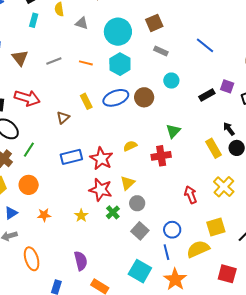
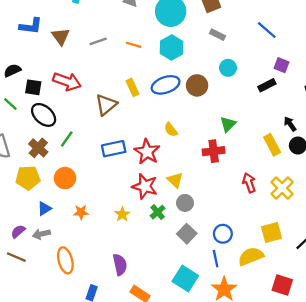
purple square: (227, 86) -> (281, 65), moved
brown triangle: (63, 118) -> (106, 105), size x1.5
yellow semicircle: (130, 146) -> (171, 130), moved, turned -104
yellow triangle: (128, 183) -> (175, 180), turned -35
red arrow: (191, 195) -> (249, 183), moved

